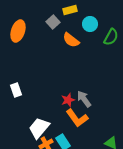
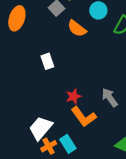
white rectangle: (16, 90) -> (47, 61), moved
gray arrow: (84, 99) -> (110, 98), moved

